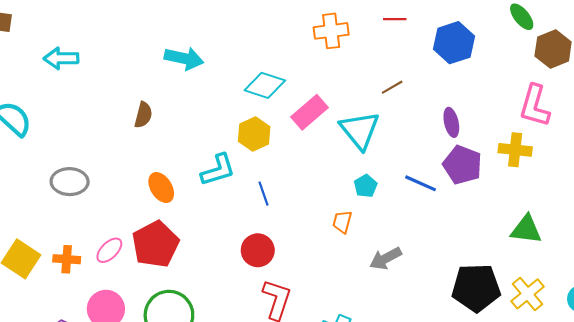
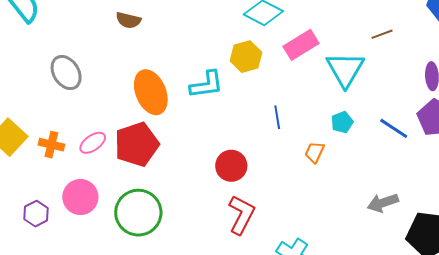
brown semicircle: (143, 115) -> (128, 20), moved, turned 80
gray ellipse: (70, 182) -> (66, 73), turned 48
orange ellipse: (161, 188) -> (151, 92), size x1.5
blue line: (263, 194) -> (277, 117), moved
gray arrow: (386, 258) -> (383, 203), moved

